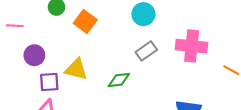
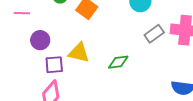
gray rectangle: (146, 51) -> (154, 34), moved

